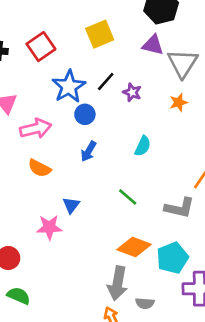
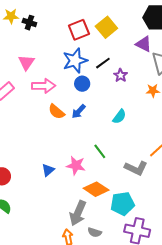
yellow square: (100, 34) -> (106, 27), turned -30
red square: (41, 47) -> (79, 30), moved
orange semicircle: (39, 168) -> (56, 112), moved
blue triangle: (71, 205) -> (48, 170), moved
pink star: (49, 227) -> (76, 166), moved

